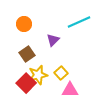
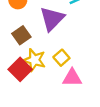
purple triangle: (53, 40) -> (52, 19), size x1.6
yellow star: (38, 75) -> (34, 60), turned 30

